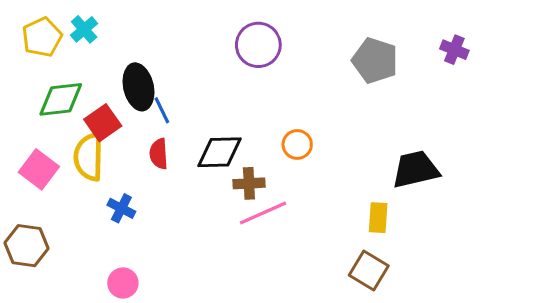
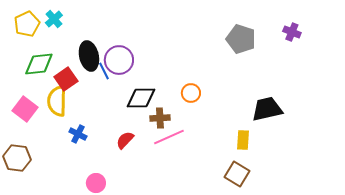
purple circle: (258, 45) -> (119, 60), moved
red semicircle: (159, 154) -> (125, 140), moved, turned 48
pink circle: (123, 283) -> (96, 183), moved

